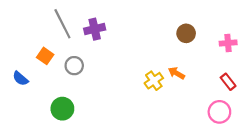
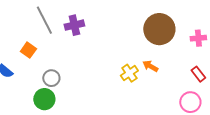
brown circle: (186, 33) -> (159, 29), size x1.8
gray circle: (74, 66) -> (51, 78), moved

